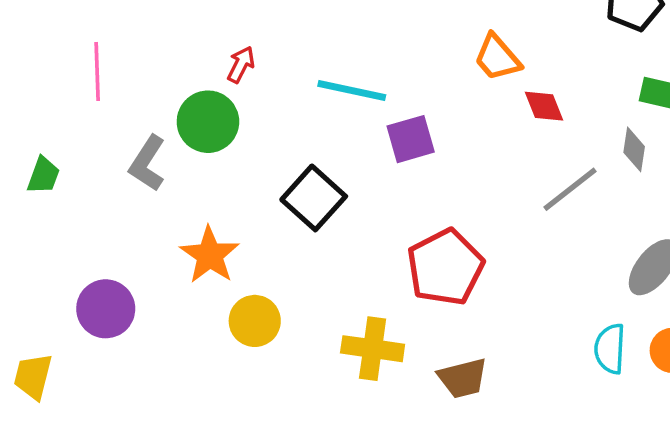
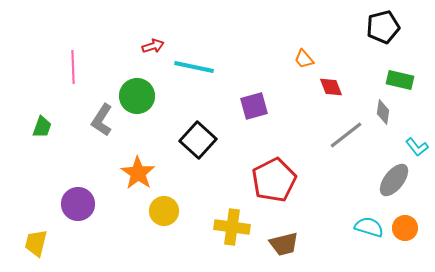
orange trapezoid: (497, 58) -> (304, 59), size x0.7
red arrow: (241, 65) -> (153, 46), moved, turned 45
cyan line: (352, 91) -> (194, 67), moved
cyan semicircle: (610, 349) -> (369, 227), turned 104

